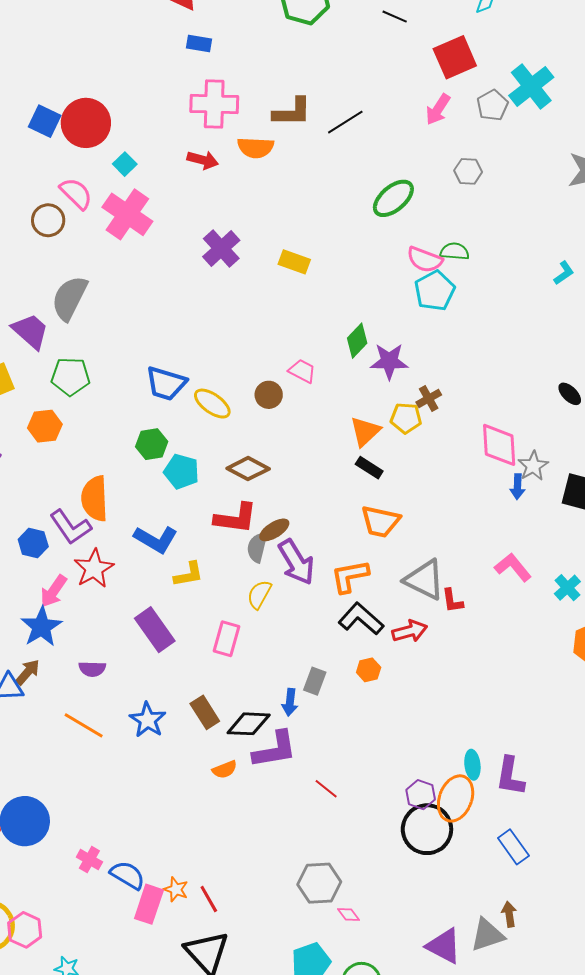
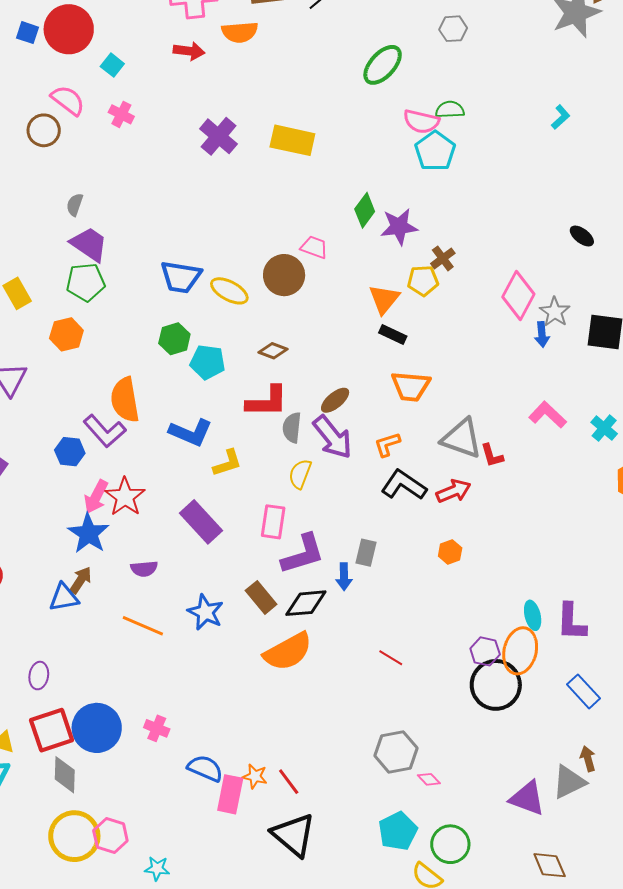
blue square: (45, 121) -> (28, 33), size x0.7
pink cross: (127, 214) -> (121, 114), size x0.5
yellow rectangle: (294, 262) -> (292, 140), size x1.4
gray semicircle: (70, 298) -> (75, 205), size x0.5
purple trapezoid: (30, 331) -> (89, 244), moved
brown circle: (269, 395) -> (284, 275), size x1.5
pink diamond: (499, 445) -> (518, 296), turned 39
brown diamond: (248, 469) -> (273, 351), size x0.7
brown ellipse: (274, 530) -> (335, 400), moved
red star: (94, 569) -> (125, 497), moved
orange L-shape: (350, 576) -> (387, 444), size x0.7
orange hexagon: (369, 670) -> (450, 552), moved
purple L-shape: (275, 750) -> (303, 554), moved
orange semicircle: (225, 770) -> (288, 652), size x2.0
pink cross: (89, 860) -> (157, 728), moved

